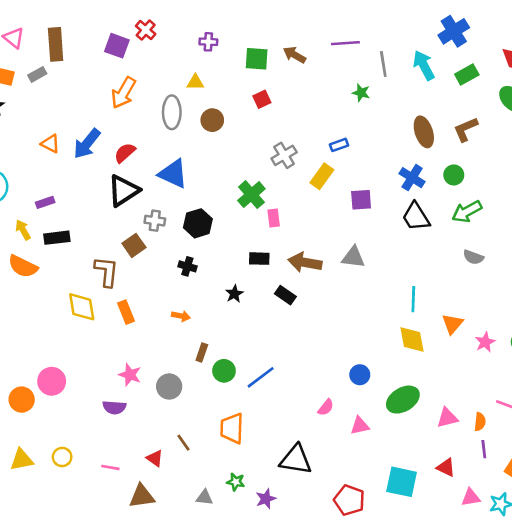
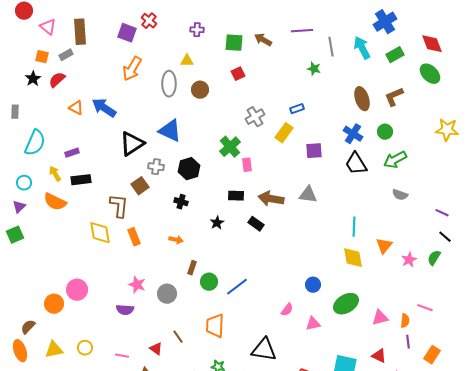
blue arrow: (87, 144) -> (104, 108), turned 85
red semicircle: (125, 153) -> (57, 80), moved

